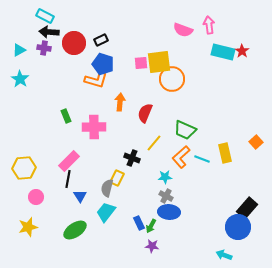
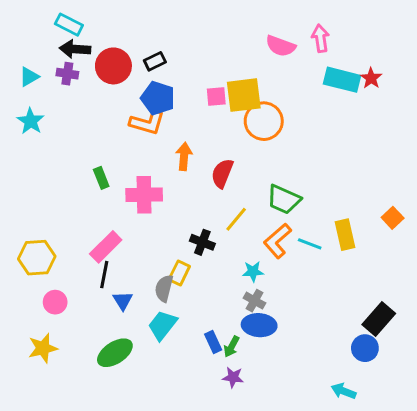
blue circle: (238, 227) -> (365, 348), size x0.7

